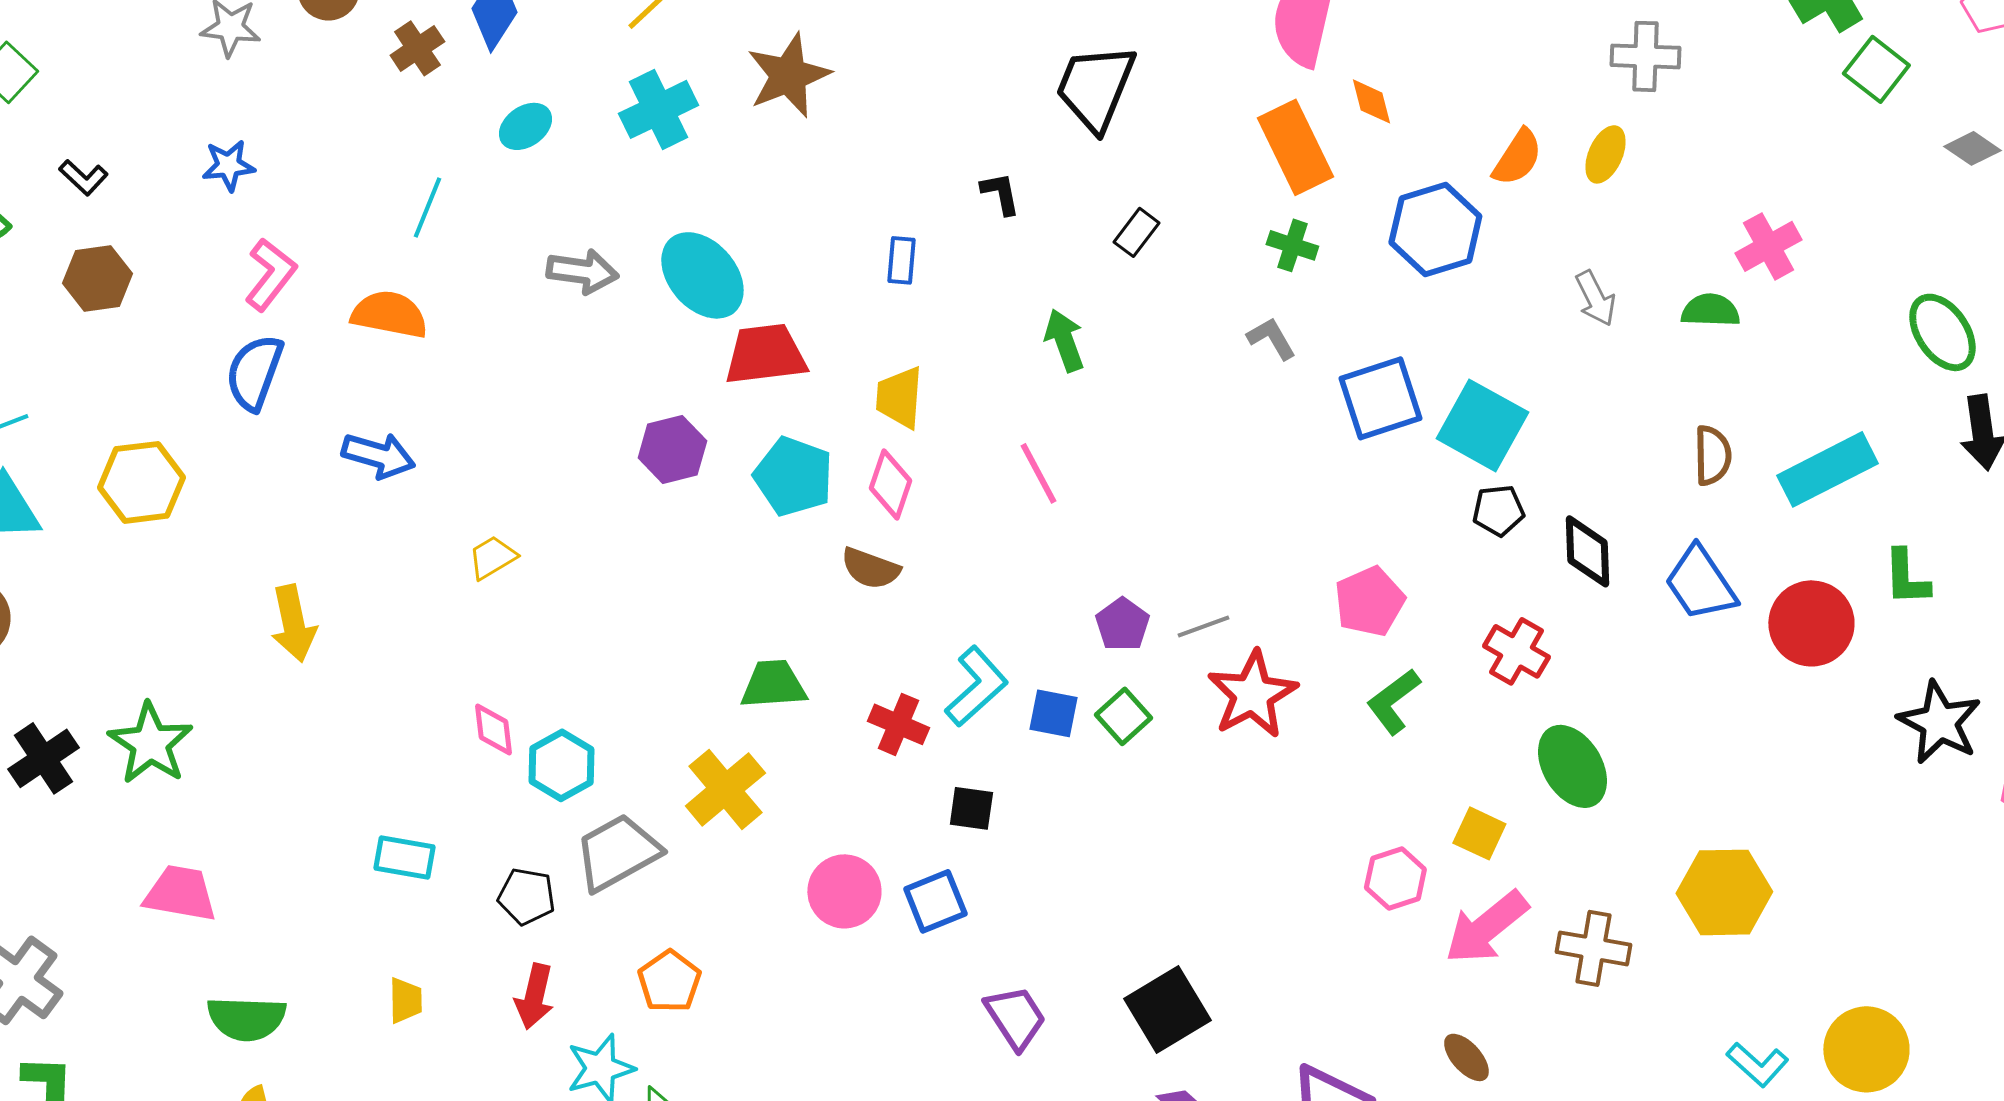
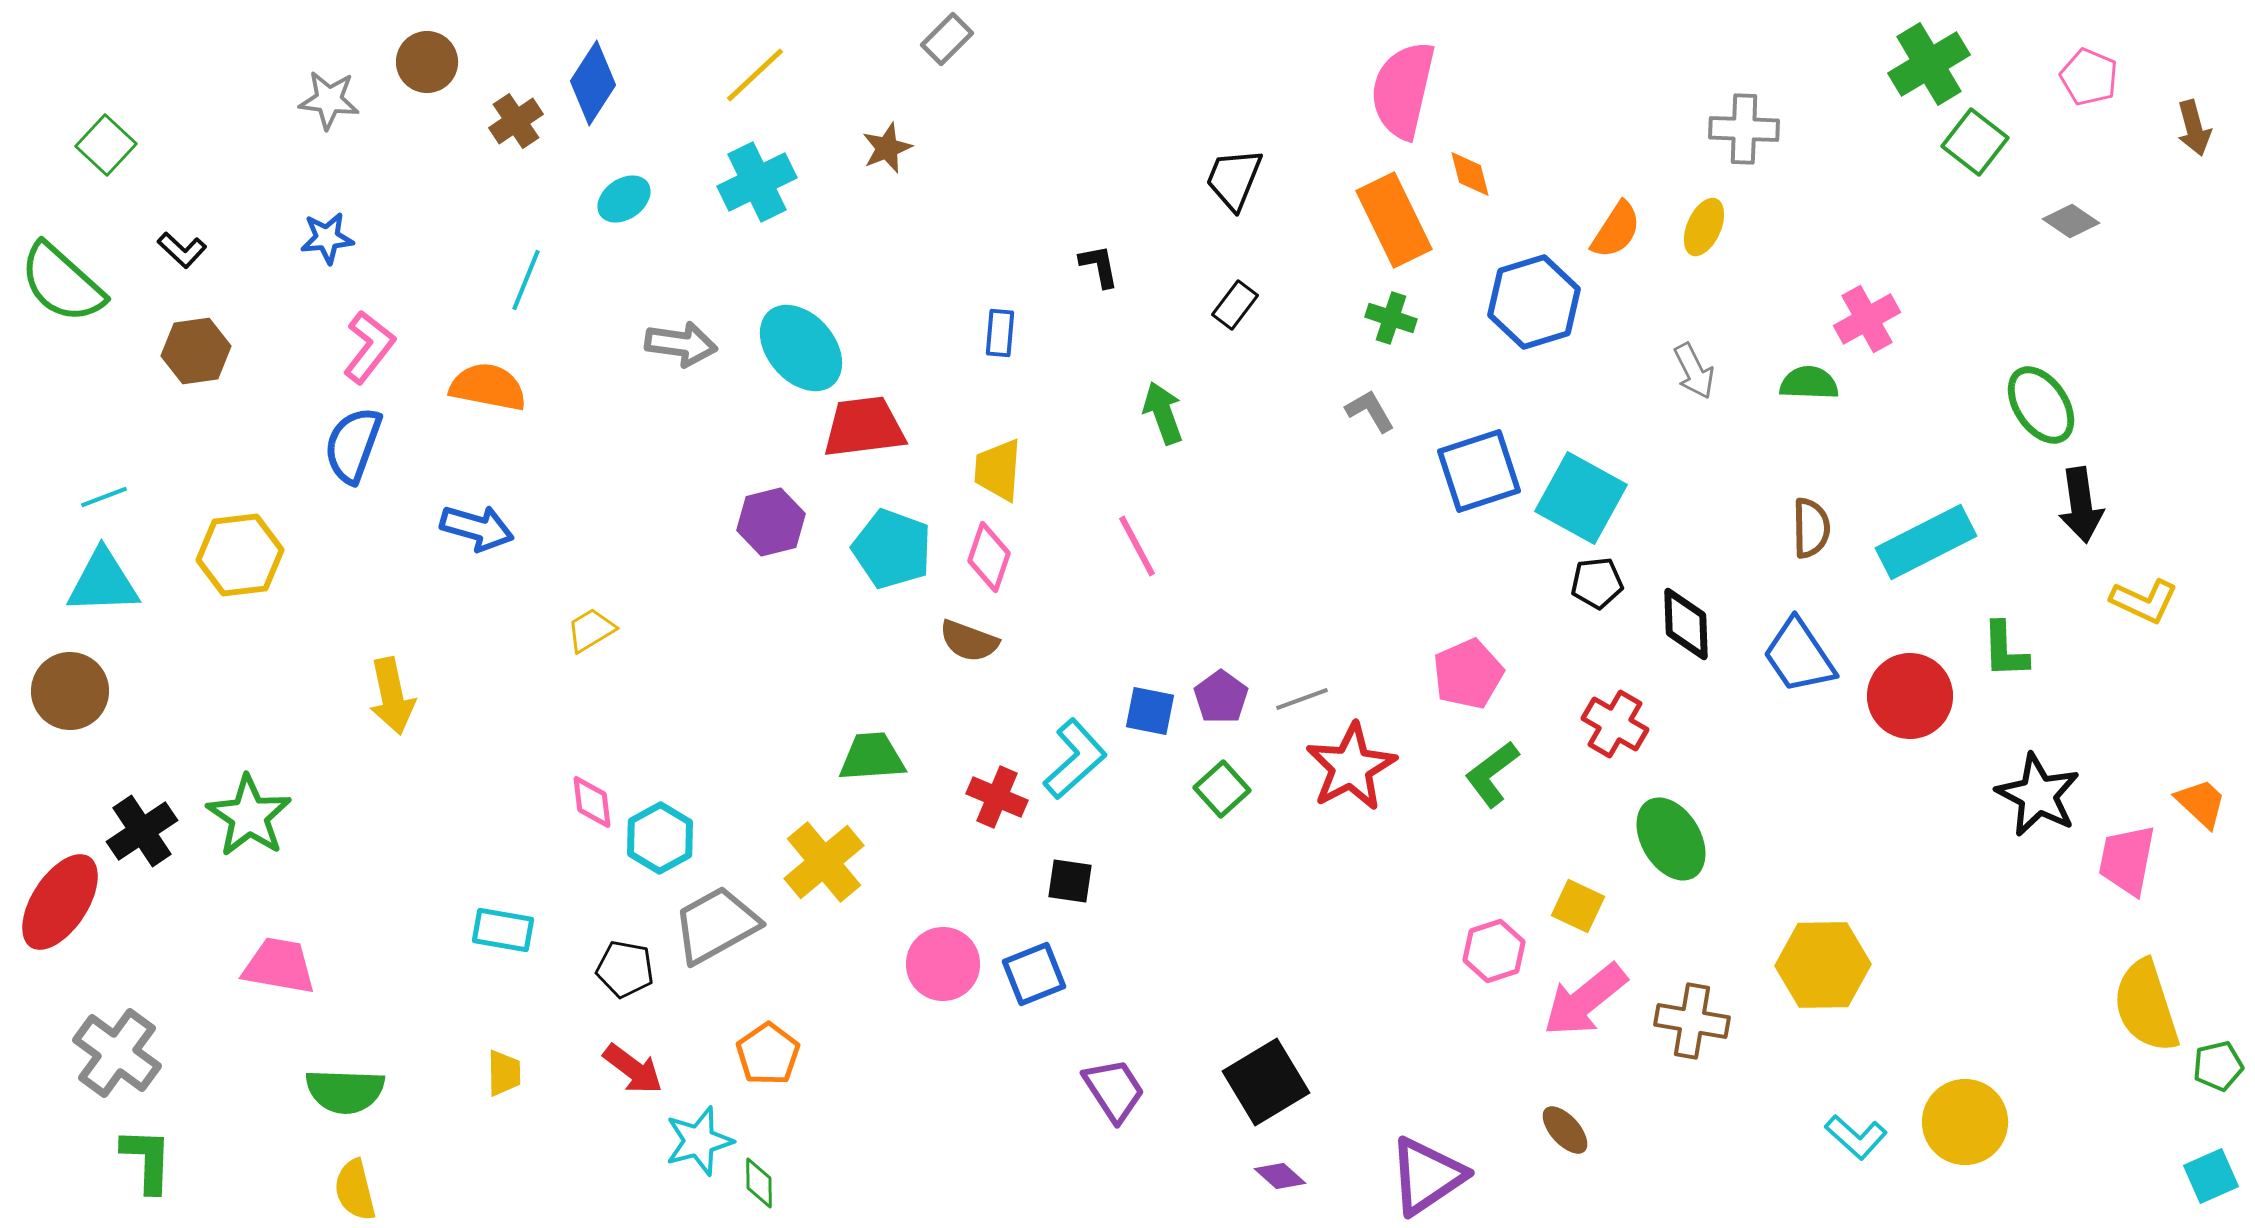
brown star: (788, 75) -> (887, 148), size x0.6
black trapezoid: (1095, 87) -> (1234, 179), moved, size x0.7
blue square: (1053, 713) -> (1150, 711), moved
red arrow: (534, 996) -> (633, 1069), turned -66

